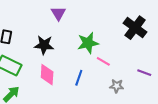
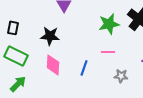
green star: (88, 43) -> (109, 24), moved
pink line: (103, 61) -> (108, 52), turned -32

